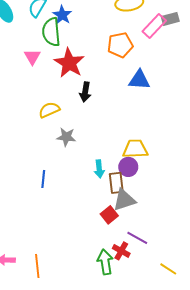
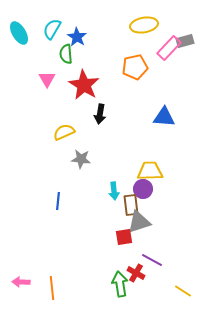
green semicircle: (51, 32) -> (66, 54), size x0.7
blue triangle: (139, 80) -> (164, 117), moved
red square: (109, 215) -> (124, 237), turned 30

